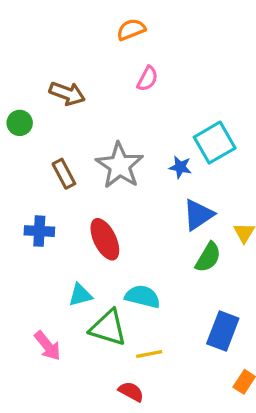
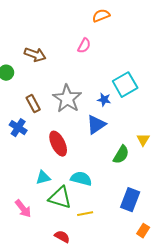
orange semicircle: (131, 29) -> (101, 16), moved
blue triangle: (198, 215) -> (96, 125), moved
blue cross: (39, 231) -> (18, 128), moved, turned 30
red semicircle: (131, 392) -> (62, 237), moved

